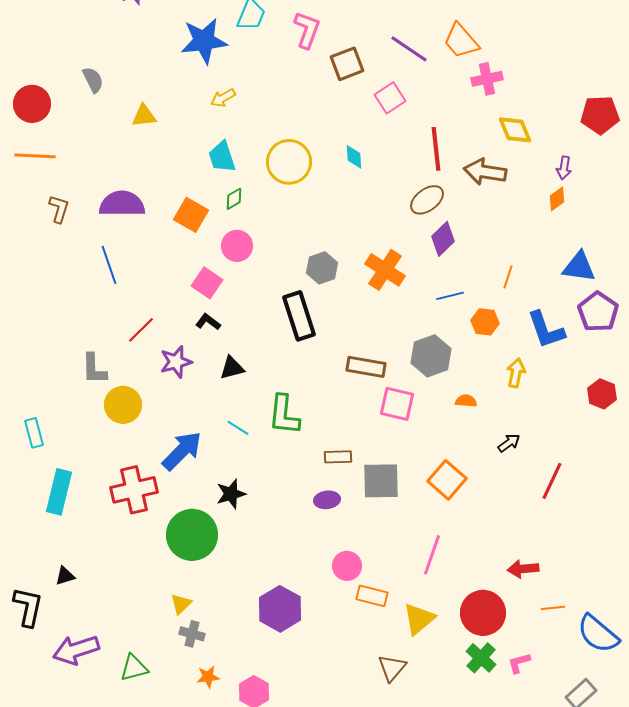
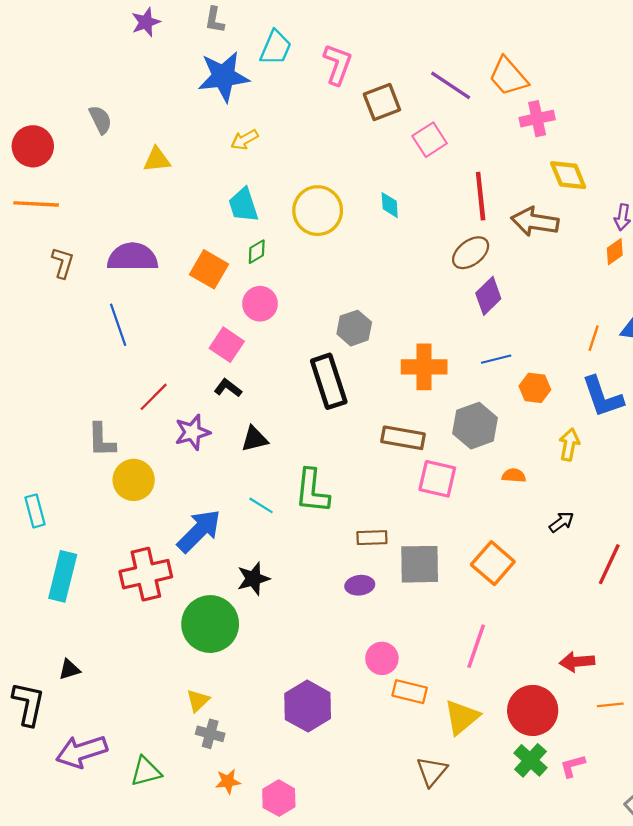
orange cross: (385, 270) -> (424, 367), moved, turned -33
orange line: (508, 277) -> (594, 338), moved

